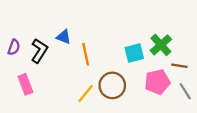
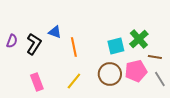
pink rectangle: (25, 84) -> (37, 82), moved
brown circle: (112, 85) -> (110, 74), moved

